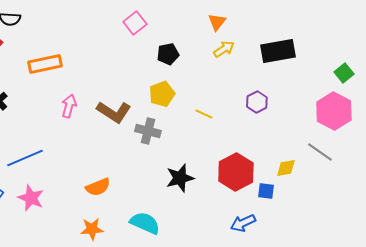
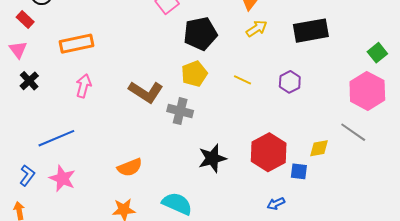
black pentagon: (168, 54) -> (200, 34), size x1.5
pink arrow: (69, 106) -> (84, 86), moved
yellow line: (204, 114) -> (243, 80), moved
blue arrow: (243, 223) -> (276, 204), size x0.7

